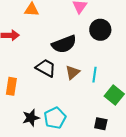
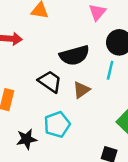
cyan line: (95, 75) -> (110, 70), moved
cyan pentagon: (55, 118) -> (57, 124), moved

